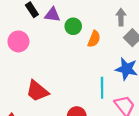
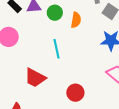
cyan line: (102, 88) -> (57, 49), moved

